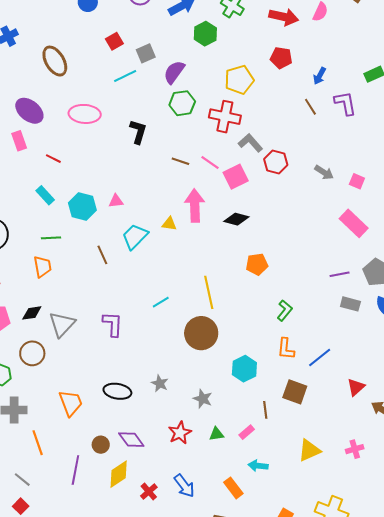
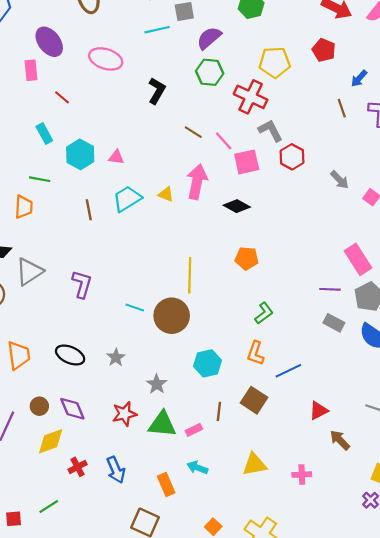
pink rectangle: (354, 223) -> (358, 259), moved
cyan line: (161, 302) -> (135, 308), moved, turned 36
green triangle: (217, 434) -> (162, 424), size x1.8

